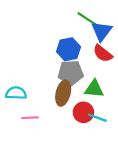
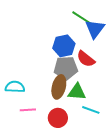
red semicircle: (103, 54) -> (86, 59), moved
green triangle: (94, 89) -> (77, 92), moved
red circle: (83, 112) -> (58, 118), moved

